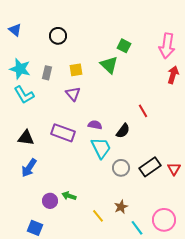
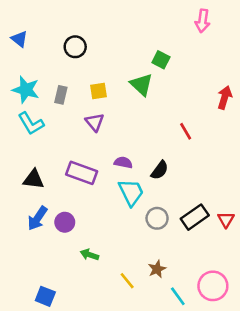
pink arrow: (167, 46) -> (203, 21), moved, size x0.7
red line: (143, 111) -> (186, 131), moved
purple circle: (50, 201) -> (65, 222), moved

